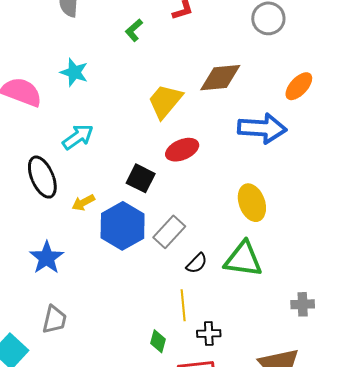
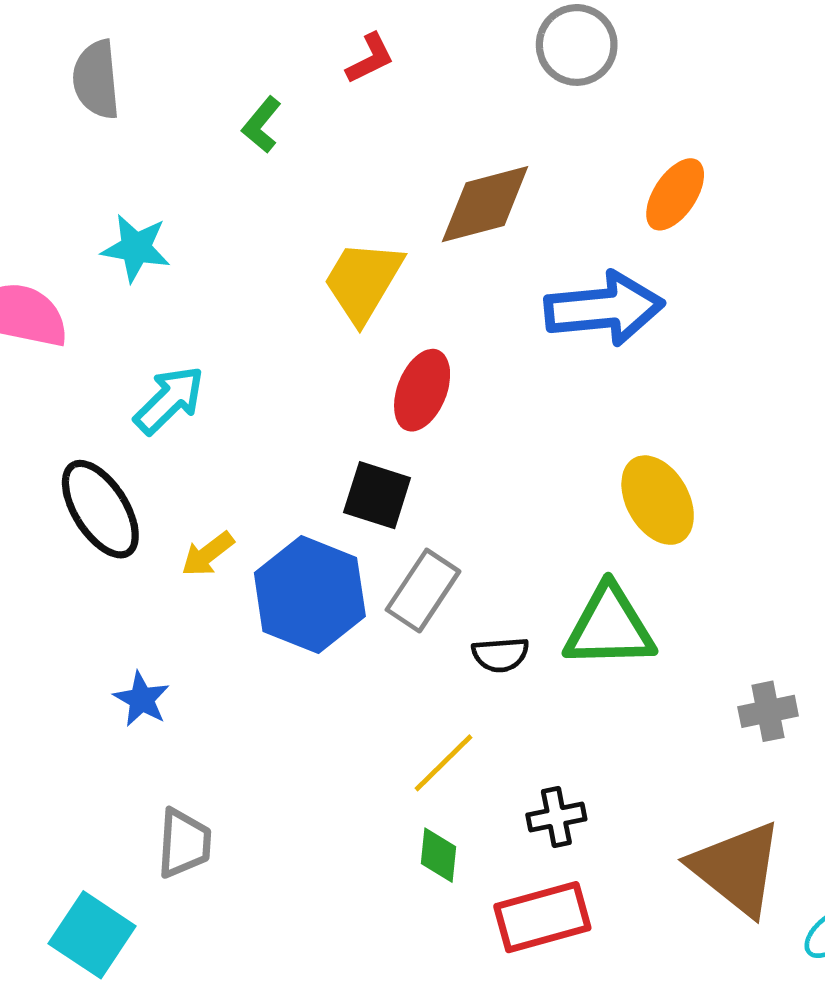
red ellipse: (182, 150) -> (422, 390), turned -36
black square: (141, 178) -> (377, 495), moved
yellow ellipse: (252, 203) -> (658, 500), moved
blue star: (47, 258) -> (142, 699), size x0.7
black semicircle: (197, 263) -> (500, 655), turned 50
yellow line: (183, 305) -> (444, 763), moved, turned 60

